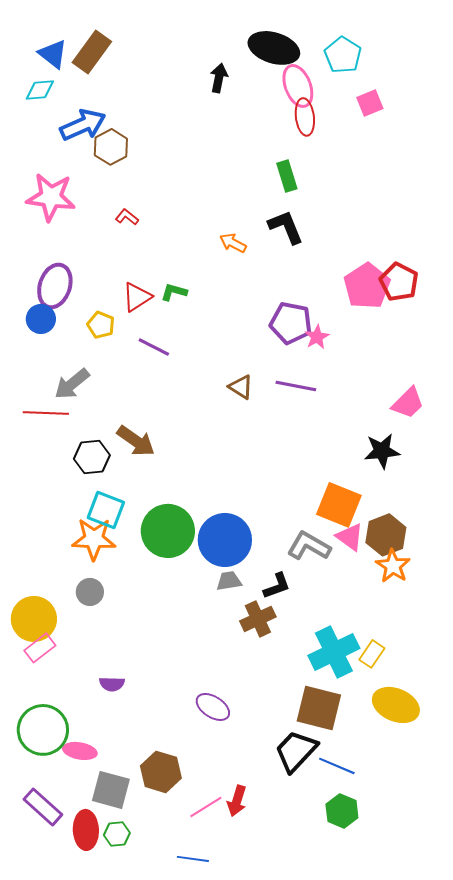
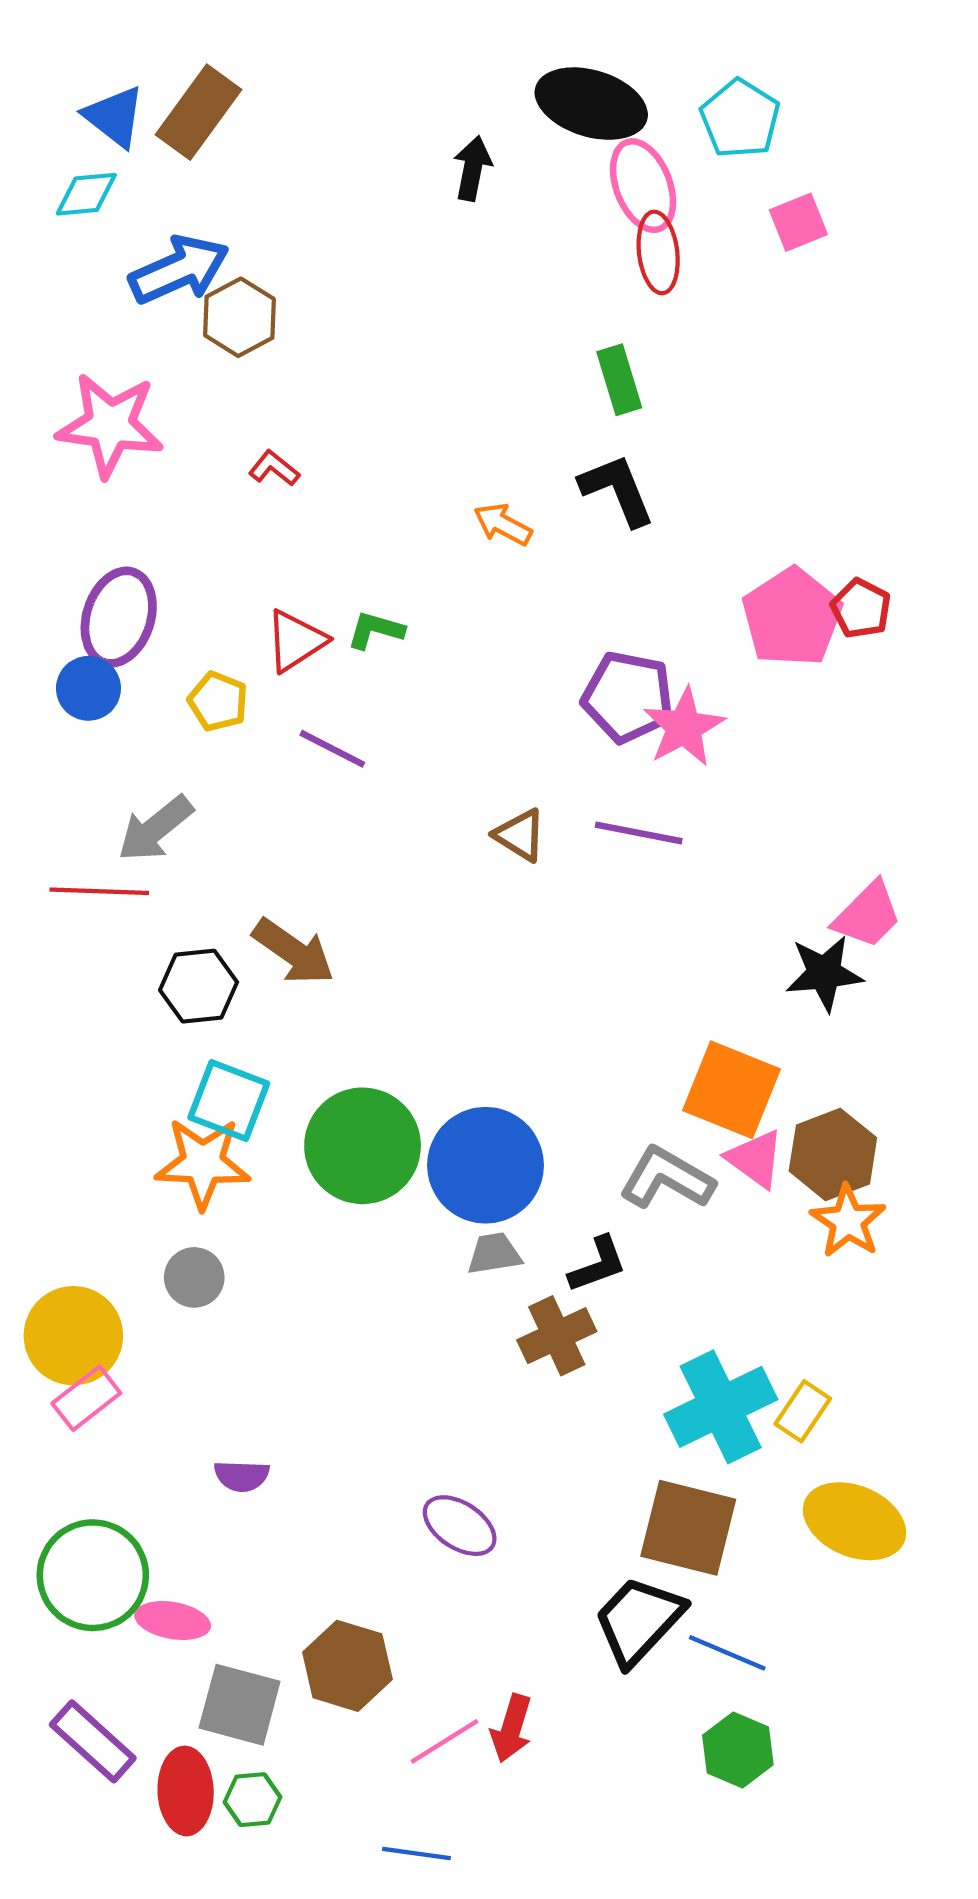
red pentagon: (399, 282) -> (861, 609), size x0.7
pink star: (317, 337) -> (684, 727), size x1.5
pink trapezoid: (408, 403) -> (867, 915), moved

